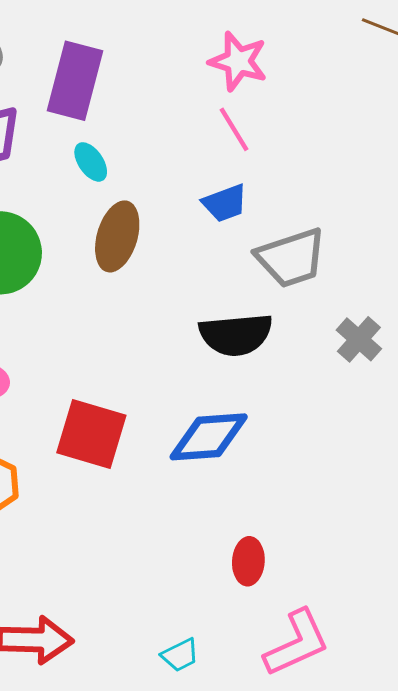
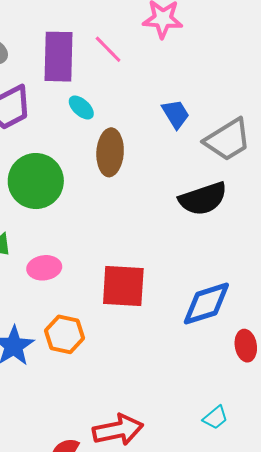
pink line: (234, 129) -> (108, 49), moved
blue trapezoid: (225, 203) -> (176, 114), turned -88
blue diamond: (209, 437) -> (206, 304), moved

